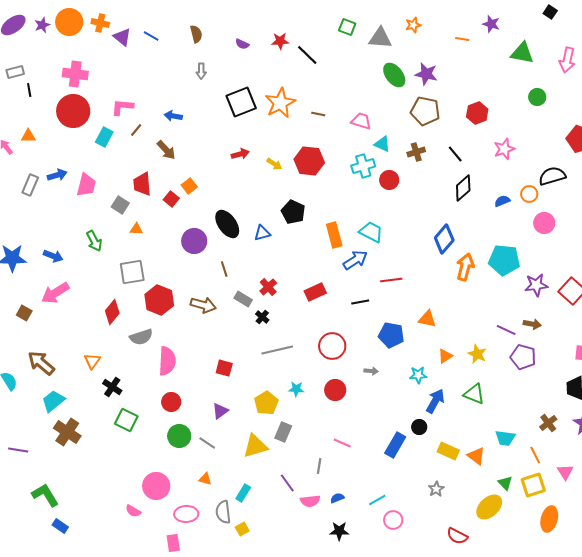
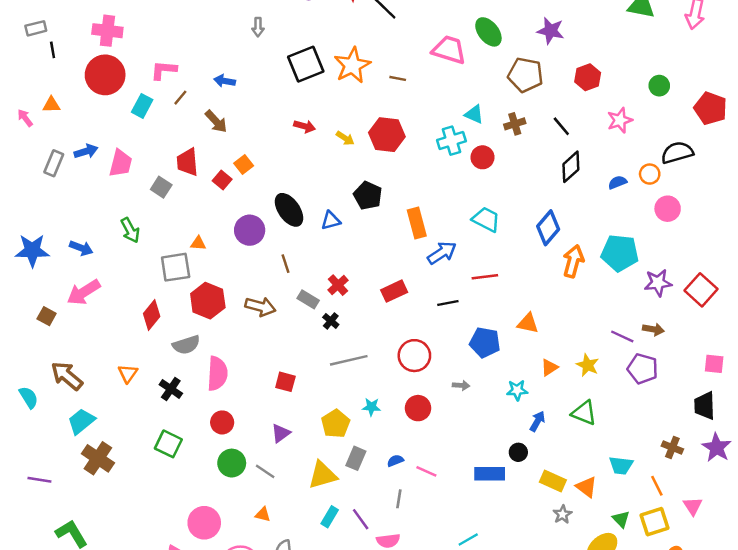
purple star: (426, 74) -> (551, 31), moved
green circle: (537, 97) -> (659, 86), moved
pink trapezoid: (361, 121) -> (449, 50), moved, size x1.4
red arrow: (240, 154) -> (305, 126), turned 30
orange triangle: (136, 229) -> (198, 243), moved
cyan trapezoid: (371, 232) -> (486, 219), moved
black cross: (112, 387) -> (171, 389), moved
blue arrow: (435, 401) -> (537, 421), size x0.7
brown cross: (548, 423) -> (672, 448), turned -30
blue rectangle: (395, 445) -> (490, 474), turned 60
gray star: (436, 489) -> (563, 514), moved
cyan rectangle: (243, 493) -> (330, 517), moved
blue semicircle: (337, 498) -> (395, 461), moved

